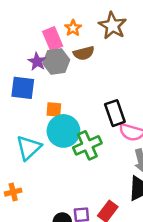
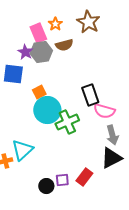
orange square: (54, 109) -> (39, 92), turned -32
cyan triangle: (29, 148) -> (22, 150), moved

